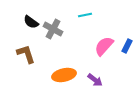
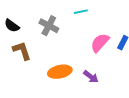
black semicircle: (31, 22) -> (12, 26), moved

